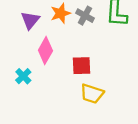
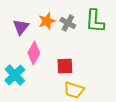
cyan cross: (23, 76) -> (15, 75), size x1.5

